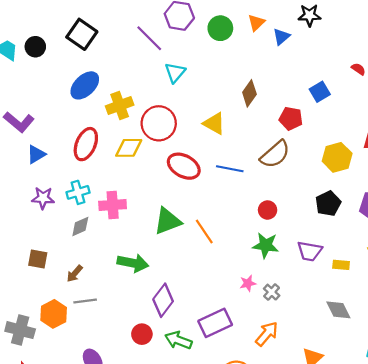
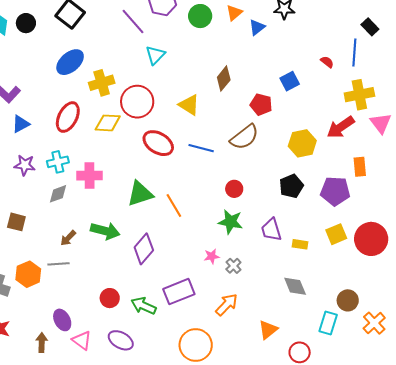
purple trapezoid: (310, 251) -> (271, 230), turned 60
brown arrow: (75, 274) -> (68, 238), moved
purple diamond: (163, 300) -> (144, 249), moved

